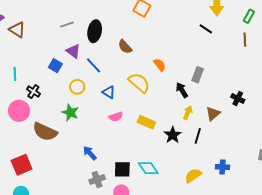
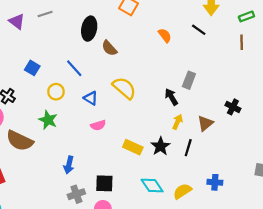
green rectangle: (249, 16) -> (246, 16), turned 40
gray line: (67, 24) -> (45, 14), moved
black ellipse: (95, 31) -> (89, 29), moved
purple triangle: (73, 51) -> (17, 21), moved
orange semicircle: (160, 65) -> (165, 35), moved
yellow rectangle: (146, 122) -> (133, 147), moved
blue arrow: (90, 153) -> (69, 165), turned -126
cyan diamond: (148, 168) -> (152, 186), moved

